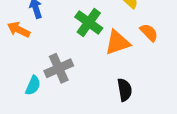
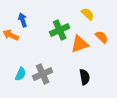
green cross: (89, 22) -> (60, 30), turned 30
gray cross: (59, 68) -> (43, 74), moved

